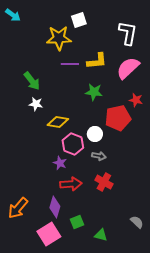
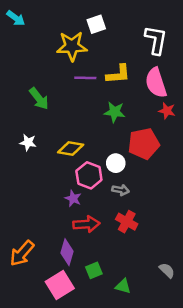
pink semicircle: (128, 68) -> (156, 83), turned -65
red star: (136, 100) -> (167, 111), moved
white star: (36, 104) -> (28, 142), moved

